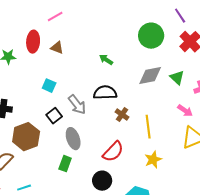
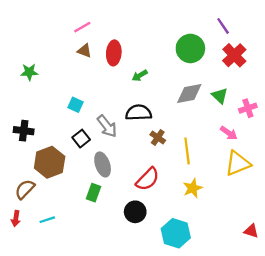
red ellipse: (33, 42) -> (114, 53), moved
brown triangle: (57, 48) -> (84, 51), moved
green arrow: (106, 60) -> (140, 75), turned -64

